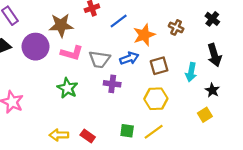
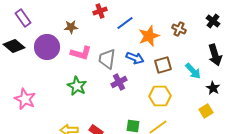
brown star: (61, 25) -> (71, 27), size x0.6
blue arrow: (129, 58) -> (135, 58), turned 42
gray trapezoid: (99, 59) -> (107, 59), turned 90
cyan arrow: (191, 72) -> (193, 71), turned -54
purple cross: (112, 84) -> (119, 82), turned -35

